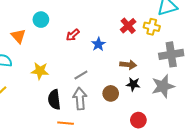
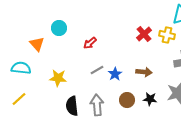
blue star: (98, 44) -> (115, 74), moved
gray line: (81, 75) -> (97, 70), moved
black star: (133, 84) -> (150, 99), moved

